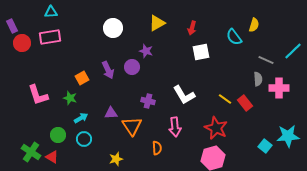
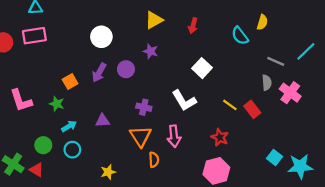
white circle: (113, 28) -> (101, 37), moved
purple star: (146, 51) -> (151, 51), moved
white square: (201, 52) -> (202, 68), moved, turned -36
purple arrow: (108, 70) -> (99, 73), turned 54
pink cross: (279, 88) -> (290, 93), turned 36
orange triangle: (132, 126) -> (140, 136), moved
red star: (216, 128) -> (220, 137), size x0.7
cyan star: (288, 136) -> (300, 166), moved

